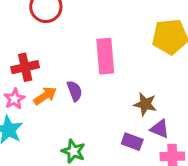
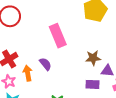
orange arrow: (45, 96) -> (28, 73), turned -49

